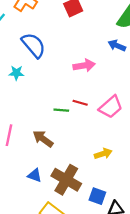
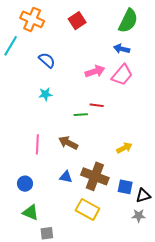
blue semicircle: (34, 45) -> (47, 60), size x0.7
cyan star: (16, 73) -> (45, 94), moved
pink trapezoid: (111, 107) -> (122, 75), moved

